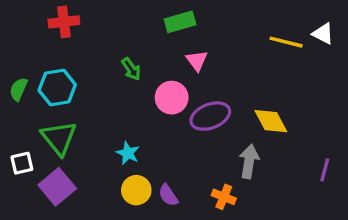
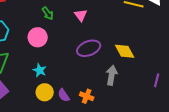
green arrow: (131, 69) -> (48, 13), moved
pink circle: (172, 98) -> (38, 37), moved
orange cross: (224, 197) -> (87, 96), moved

